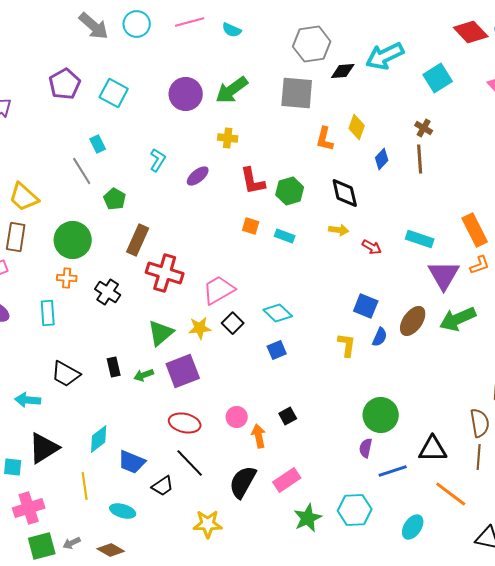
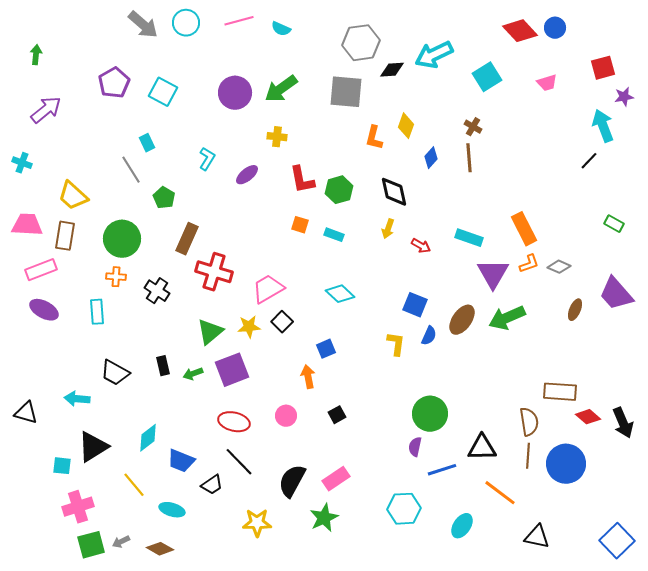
yellow arrow: (339, 230) -> (388, 229), turned 102
cyan diamond: (278, 313) -> (340, 294), moved
orange arrow: (259, 436) -> (308, 377), moved
yellow line: (85, 486) -> (134, 485), turned -32
green star: (308, 518) -> (324, 518), moved

